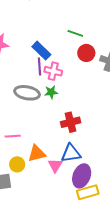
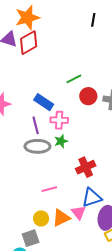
green line: (75, 33) -> (74, 79), turned -35
purple line: (39, 66) -> (36, 125), moved
pink line: (13, 136) -> (49, 189), moved
orange triangle: (37, 153) -> (61, 218), moved

